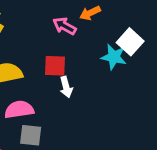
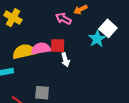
cyan star: (114, 57) -> (97, 39), turned 30
pink semicircle: (19, 110) -> (41, 49), moved

